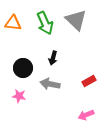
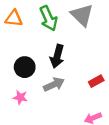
black arrow: (53, 58) -> (57, 56), size x1.5
gray arrow: (50, 84) -> (54, 84), turned 144

